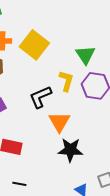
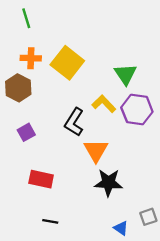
yellow L-shape: (66, 81) -> (104, 104), turned -60
black L-shape: (40, 97) -> (74, 122), turned -35

